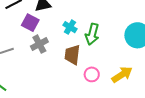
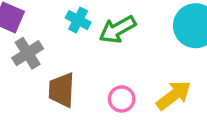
green arrow: (92, 34) -> (117, 29), turned 50
brown trapezoid: (72, 55) -> (62, 90), moved

